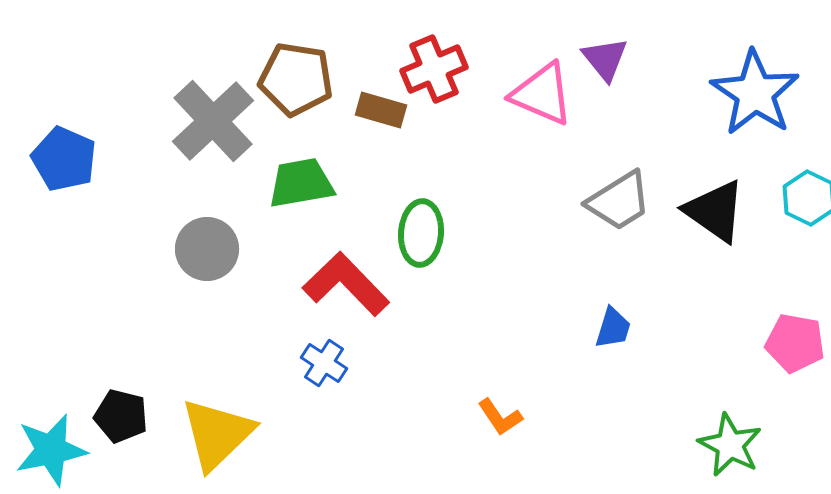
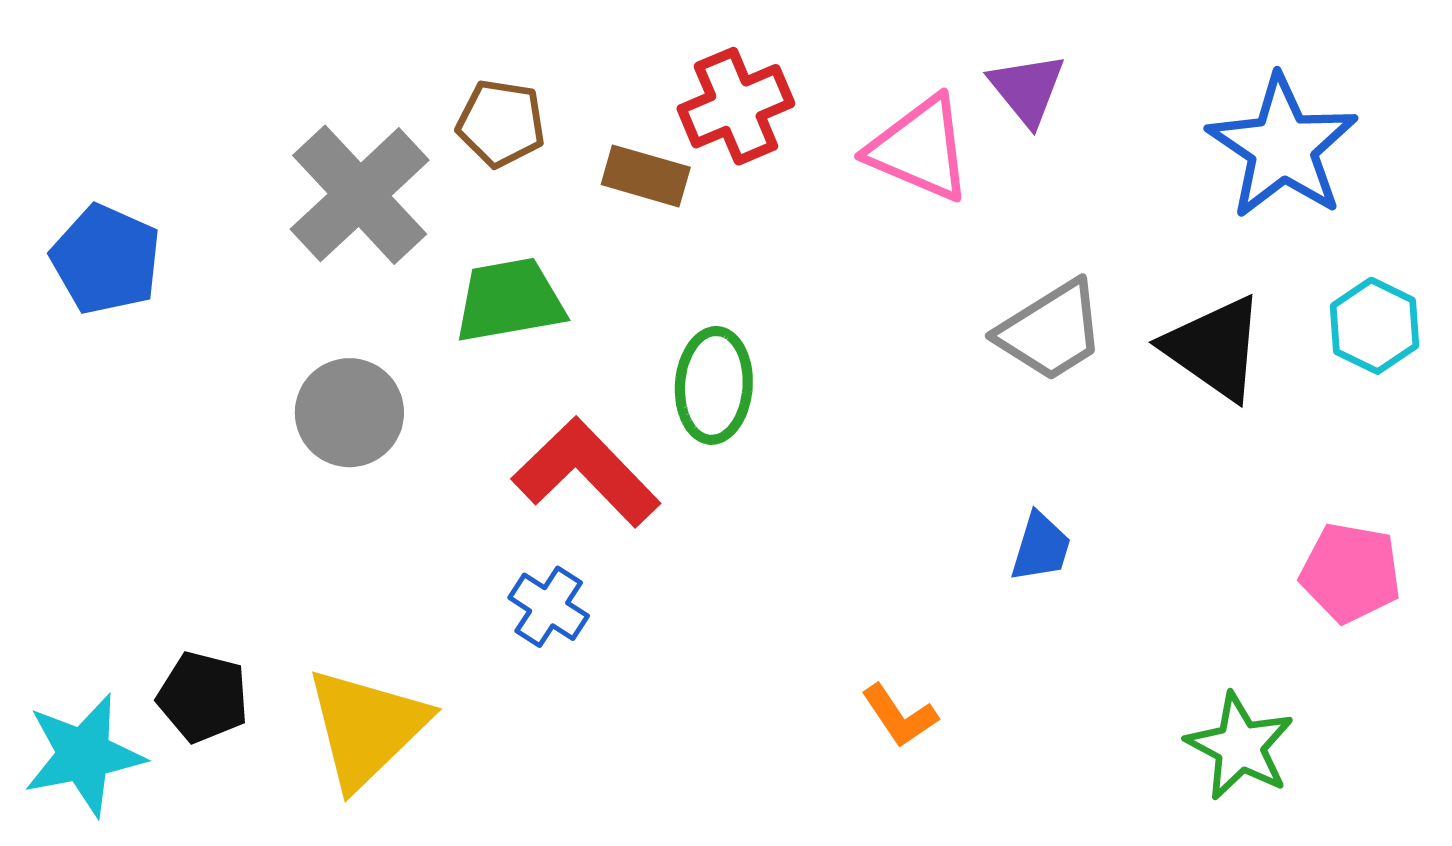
brown pentagon: (296, 79) -> (501, 123), size x0.7
orange L-shape: (500, 417) -> (899, 716), moved

